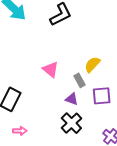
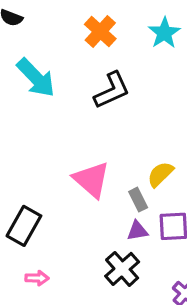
pink triangle: (51, 69) -> (92, 180), size x1.4
purple triangle: (72, 99) -> (137, 231), moved, turned -32

